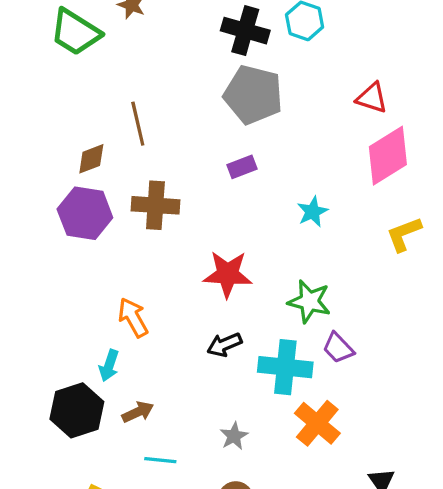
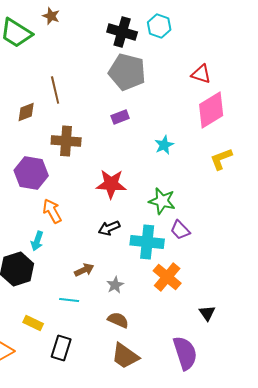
purple hexagon: (85, 213) -> (31, 173), moved
brown arrow: (138, 412) -> (84, 270), moved

